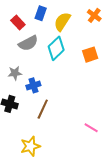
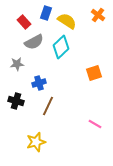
yellow semicircle: (62, 22) -> (67, 21), turned 90
orange square: (90, 55) -> (94, 73), moved
gray star: (15, 73) -> (17, 64), moved

